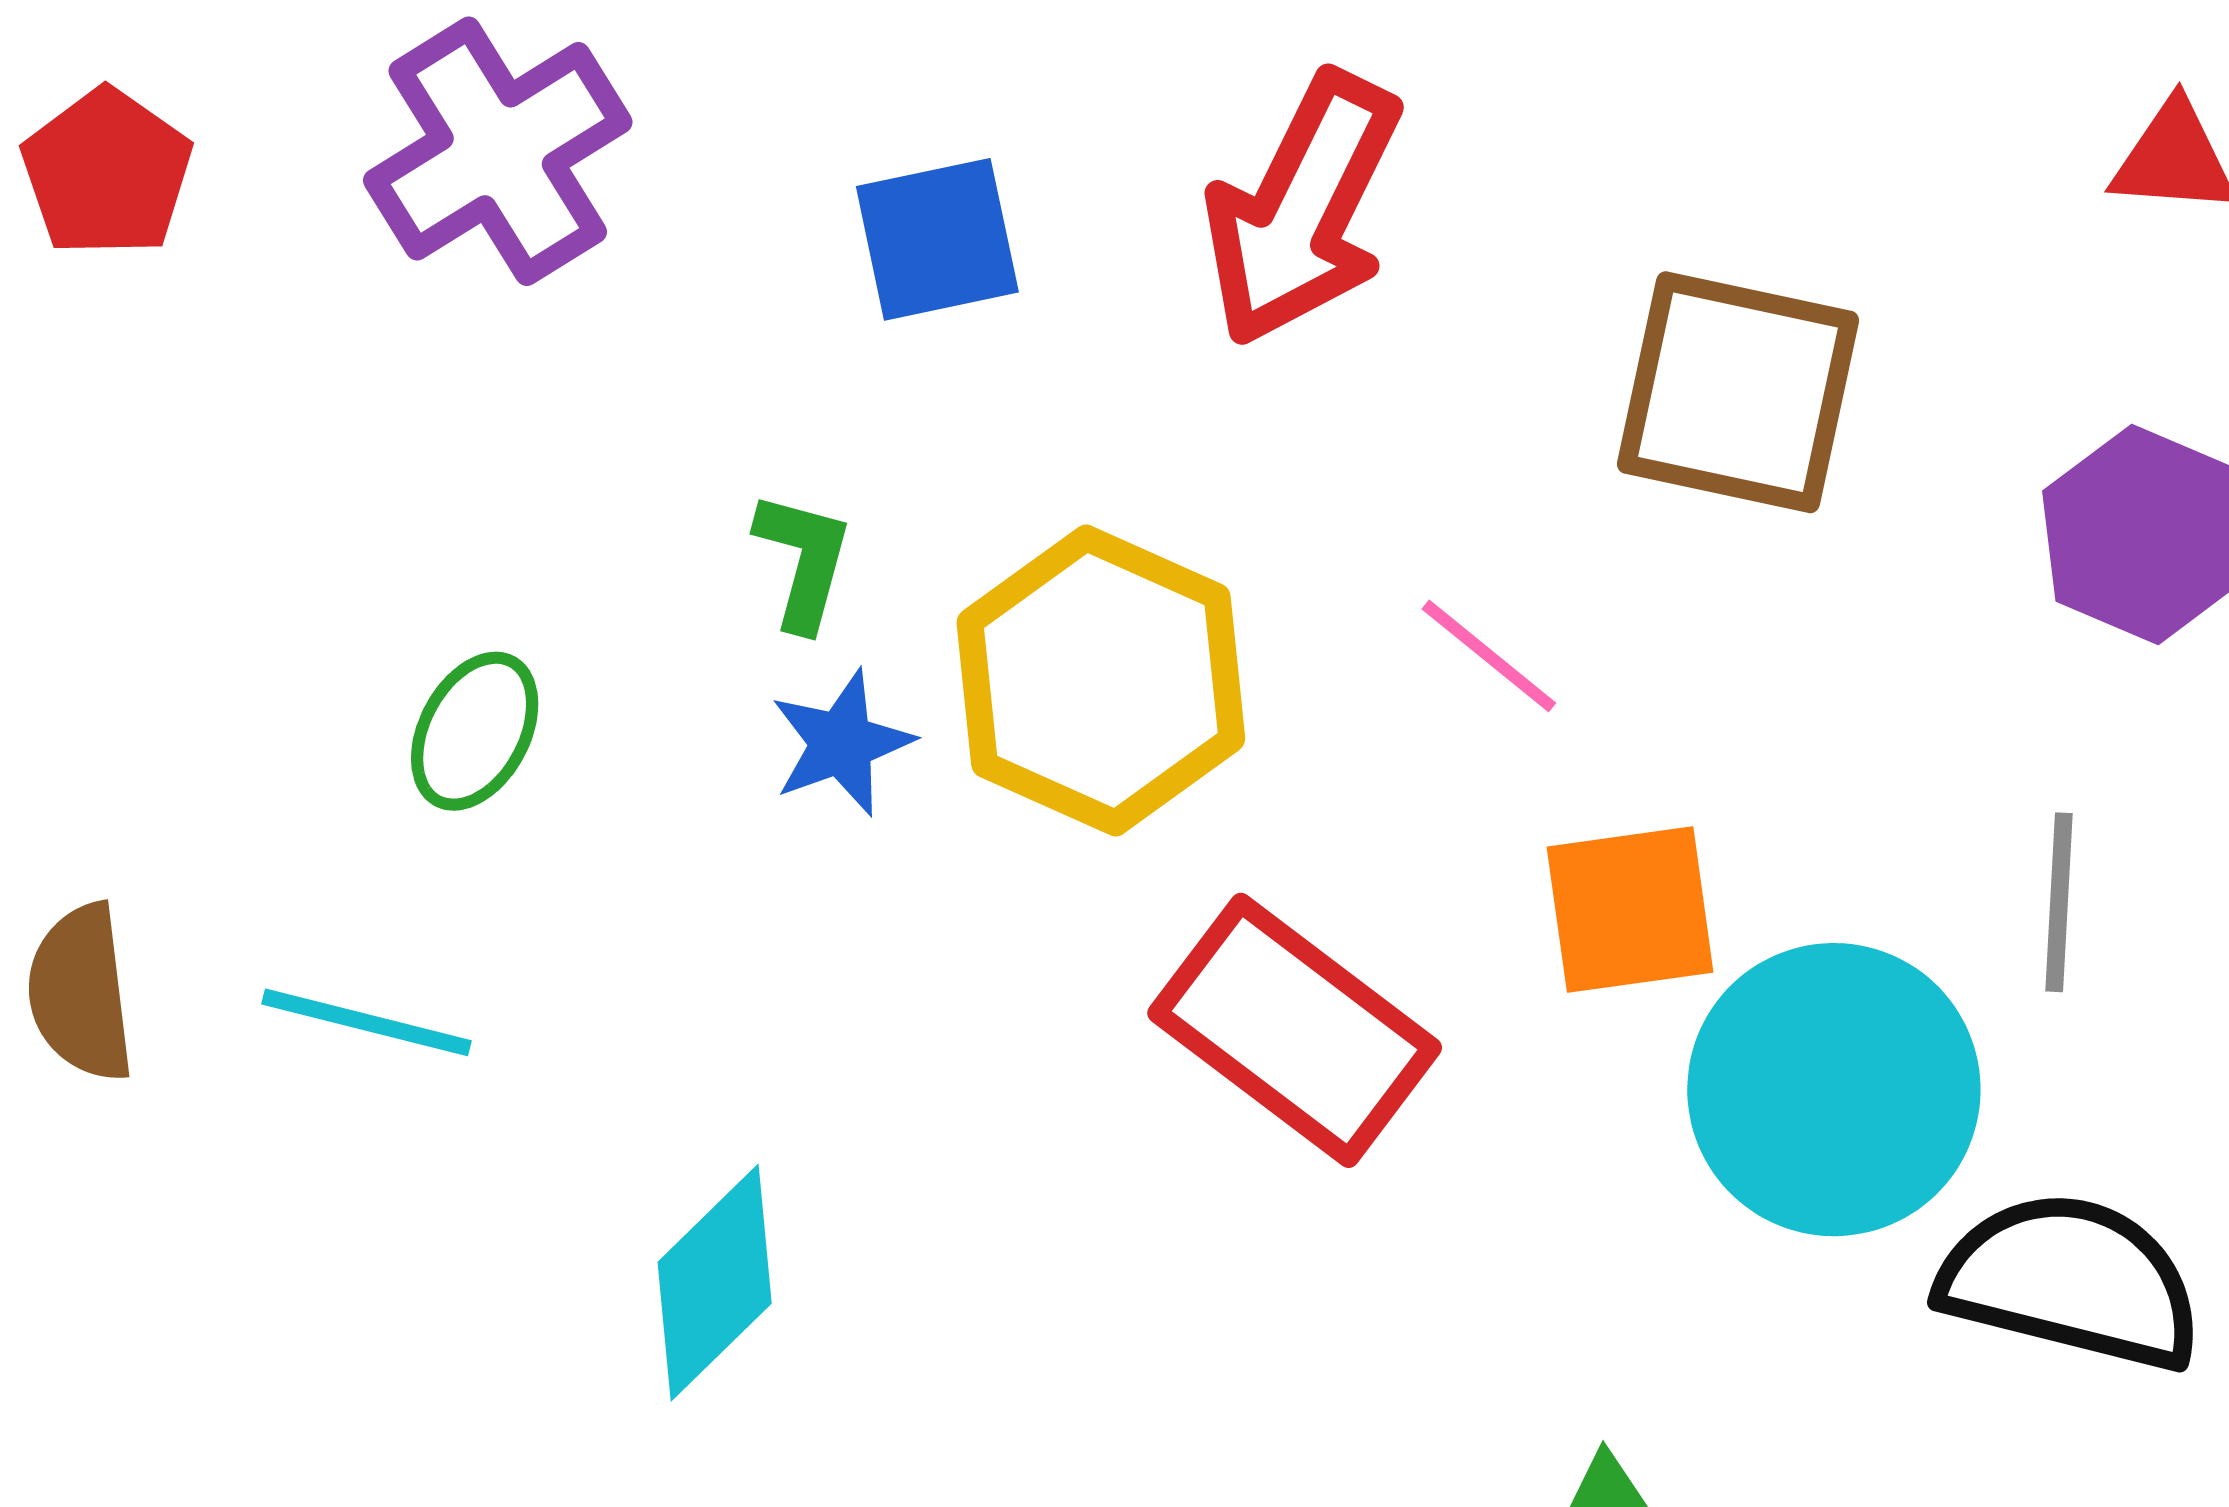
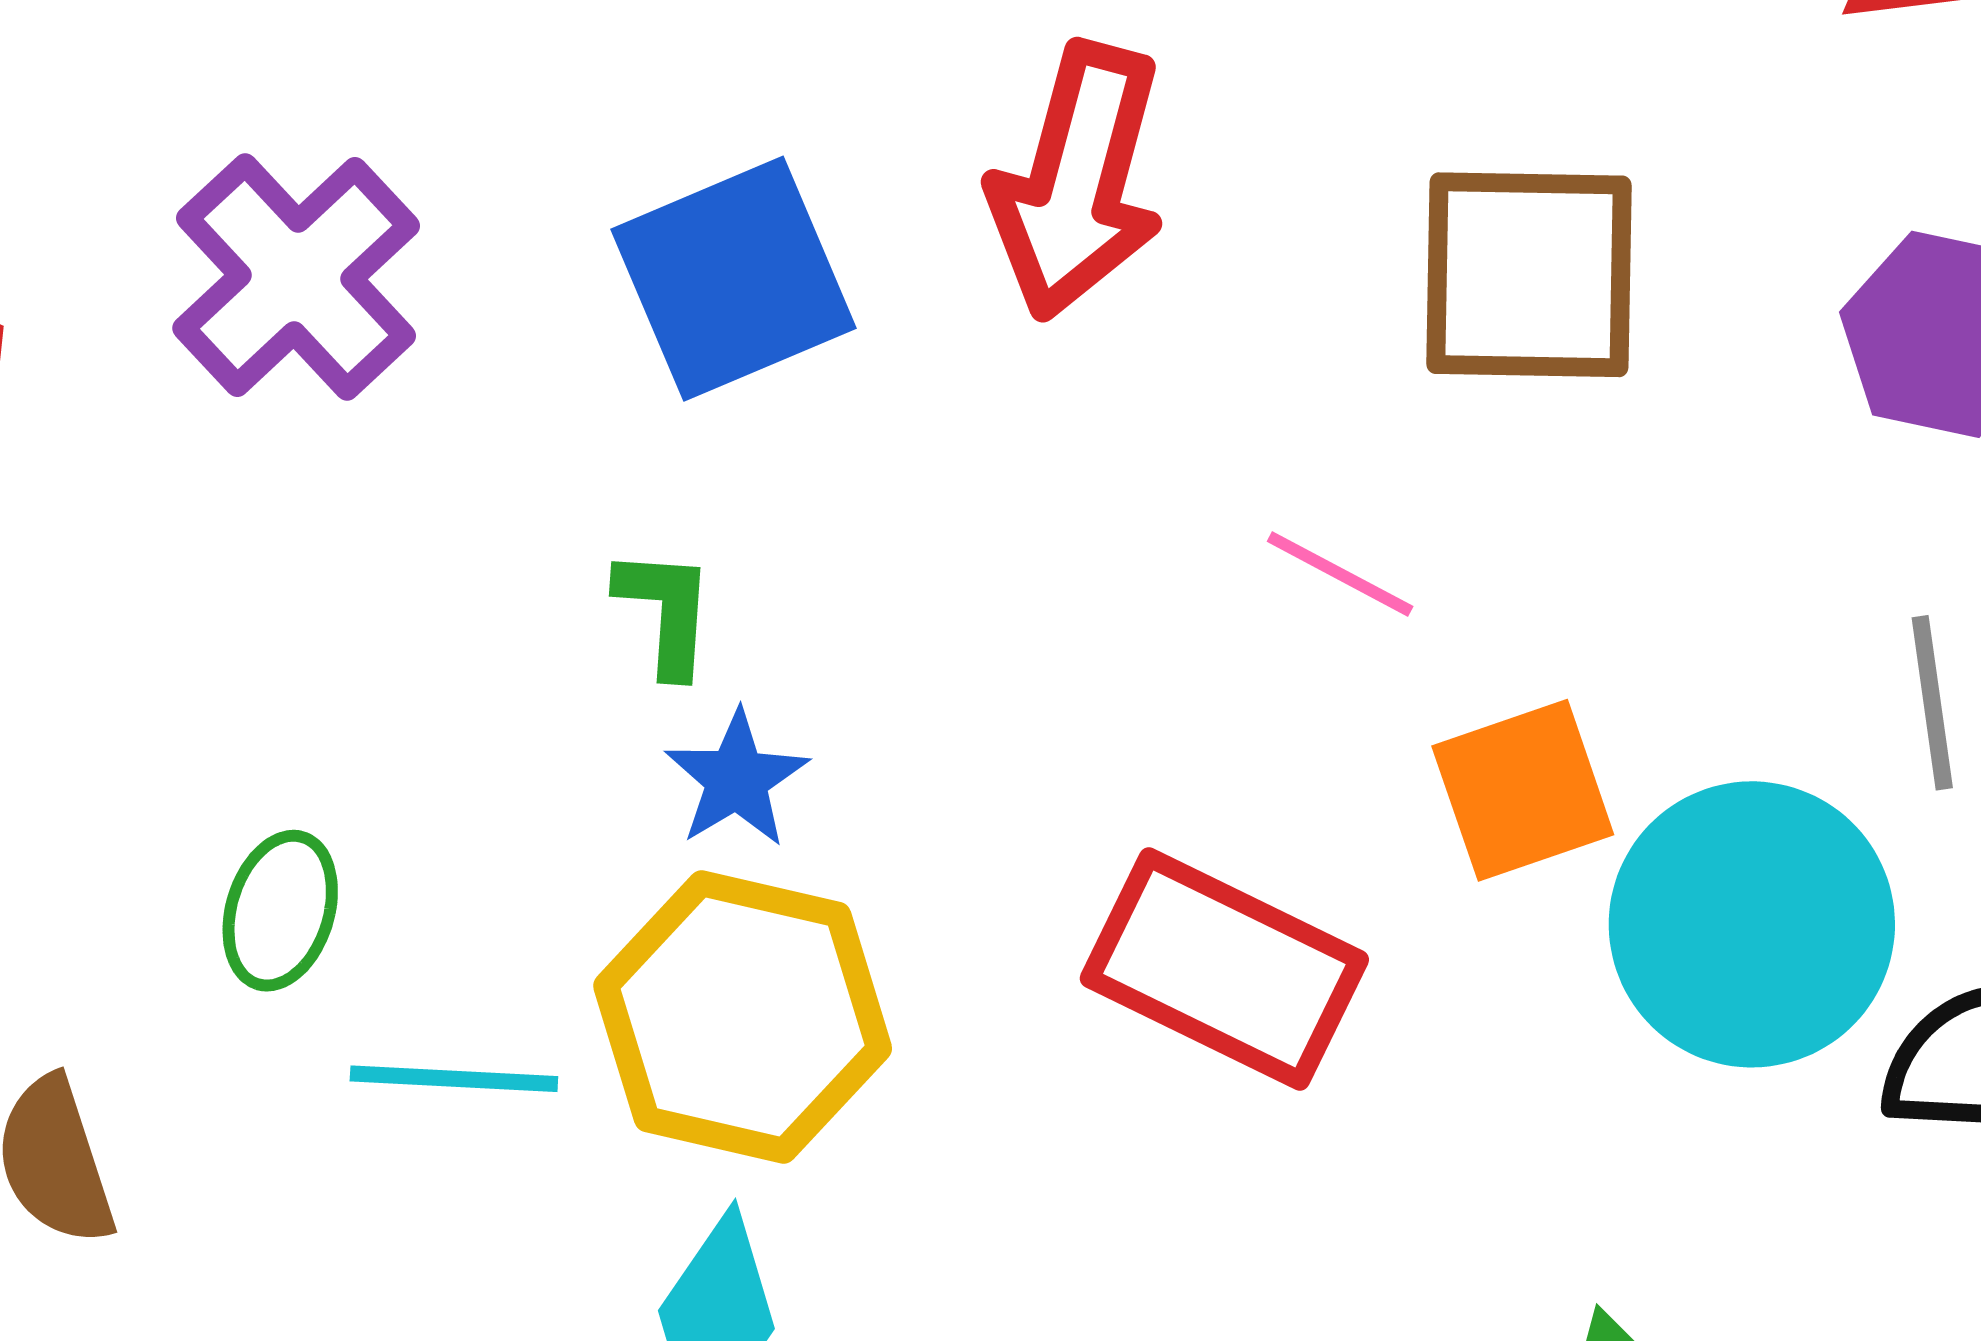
blue square: (937, 239) -> (734, 279), size x1.4
yellow hexagon: (1101, 681) -> (743, 1017), moved
green ellipse: (475, 731) -> (280, 911), moved
cyan line: (366, 1022) -> (454, 1079), moved

